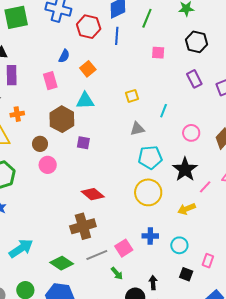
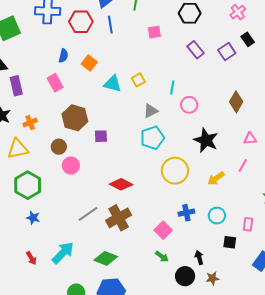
cyan triangle: (85, 101) -> (113, 84), moved, turned 30
pink circle: (191, 133) -> (189, 105), moved
cyan pentagon: (150, 157) -> (152, 138), moved
pink line: (205, 187) -> (243, 166), moved
gray line: (97, 255) -> (88, 214), moved

